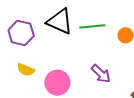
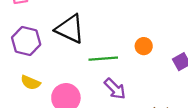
green line: (92, 26) -> (103, 59), moved

